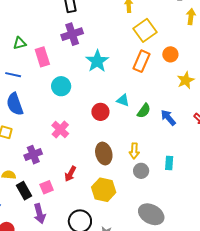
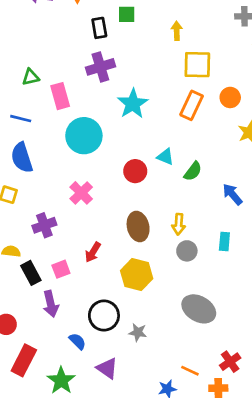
yellow square: (145, 30) -> (197, 65), turned 35
cyan circle: (61, 86) -> (84, 136), size x1.4
blue arrow: (168, 118) -> (232, 194), moved

